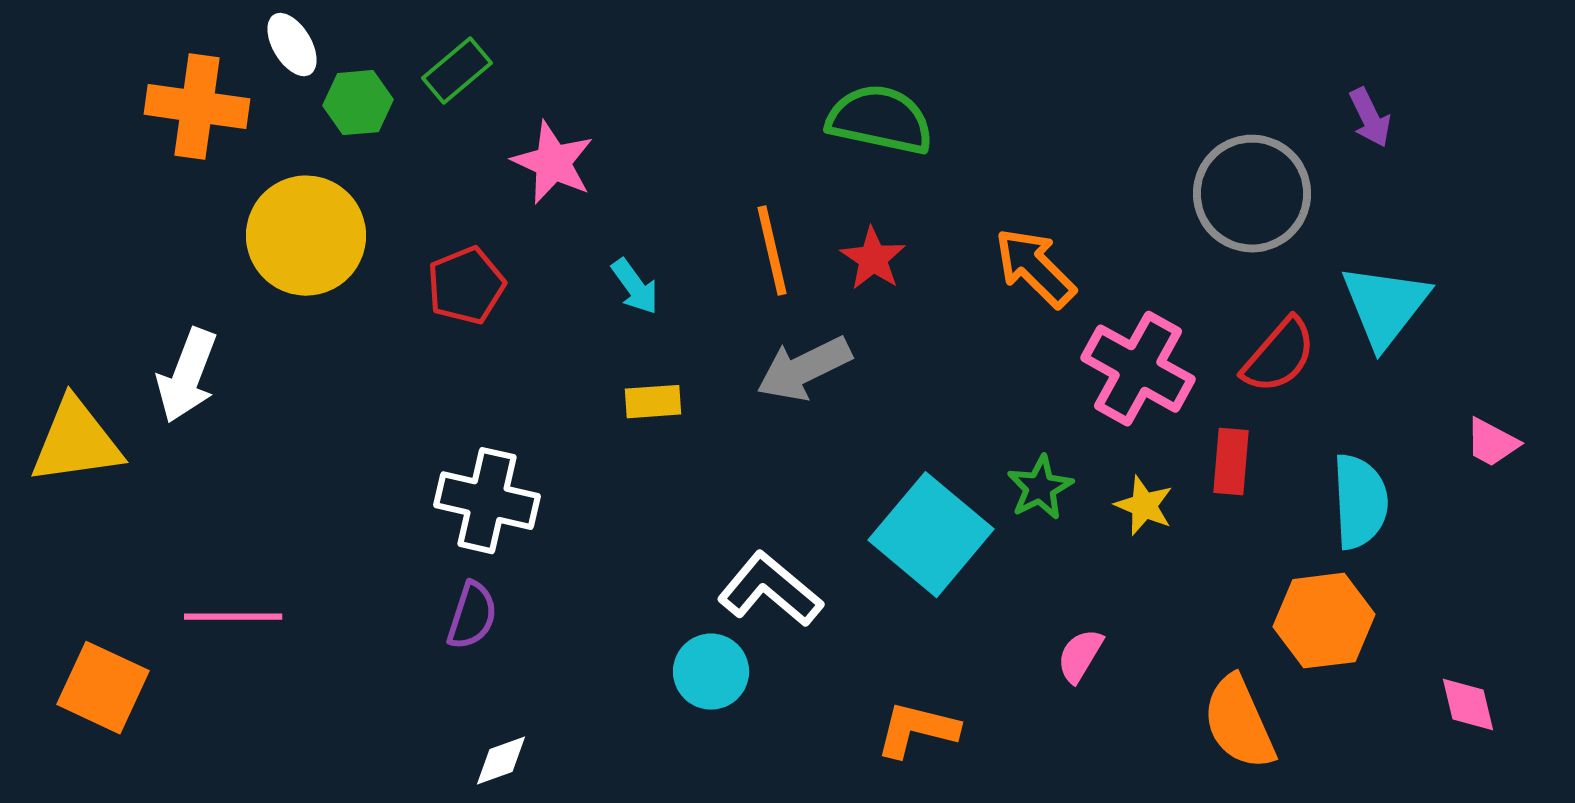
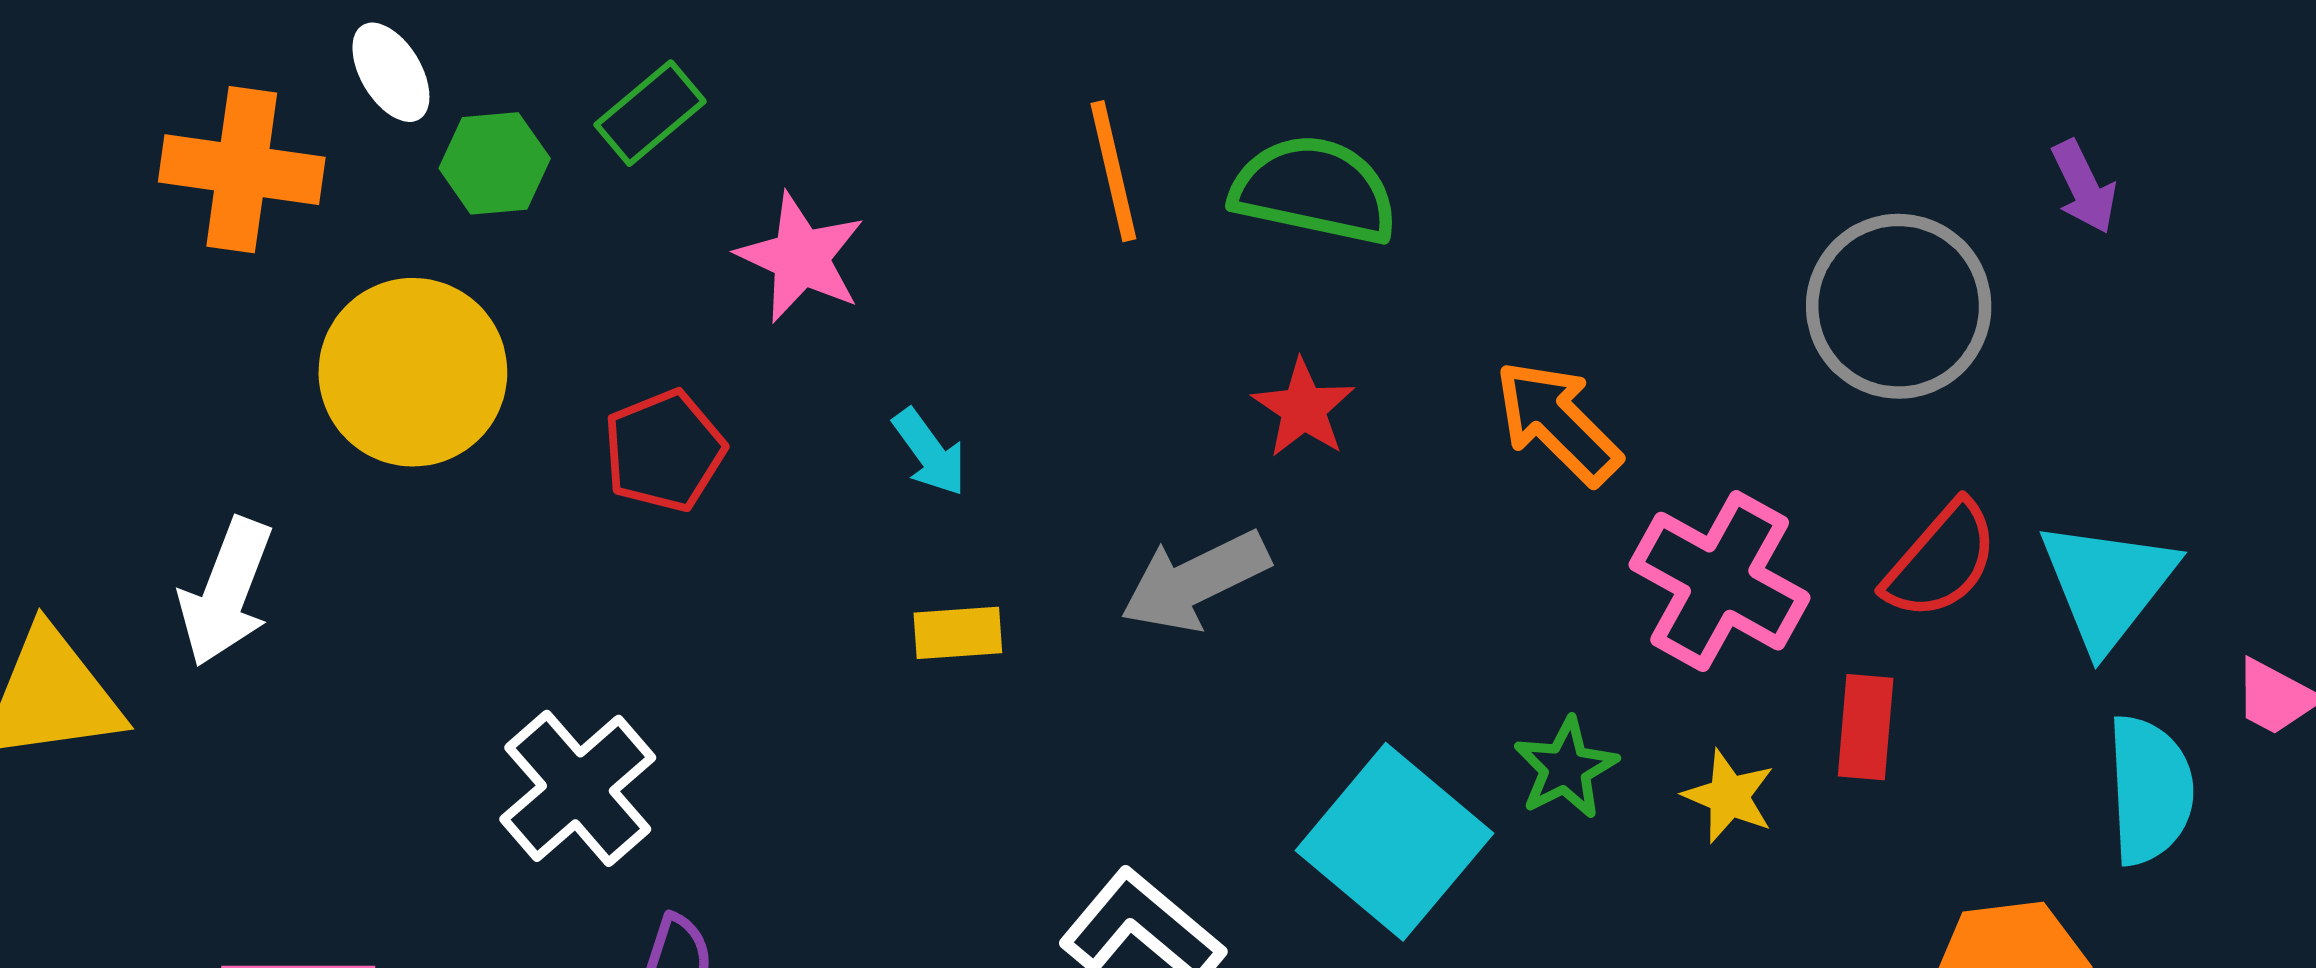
orange line: (772, 251) -> (1113, 171), moved
cyan triangle: (1385, 306) -> (2107, 584), moved
white cross: (487, 501) -> (578, 788), moved, turned 36
cyan semicircle: (1360, 502) -> (2150, 790), moved

